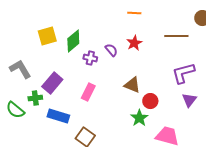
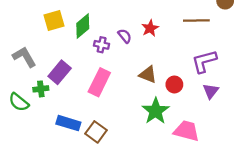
pink rectangle: (88, 92) -> (99, 82), size x1.4
red circle: (150, 101) -> (174, 84), moved
blue rectangle: (58, 116) -> (68, 123), moved
green star: (139, 118) -> (156, 111), size x1.4

